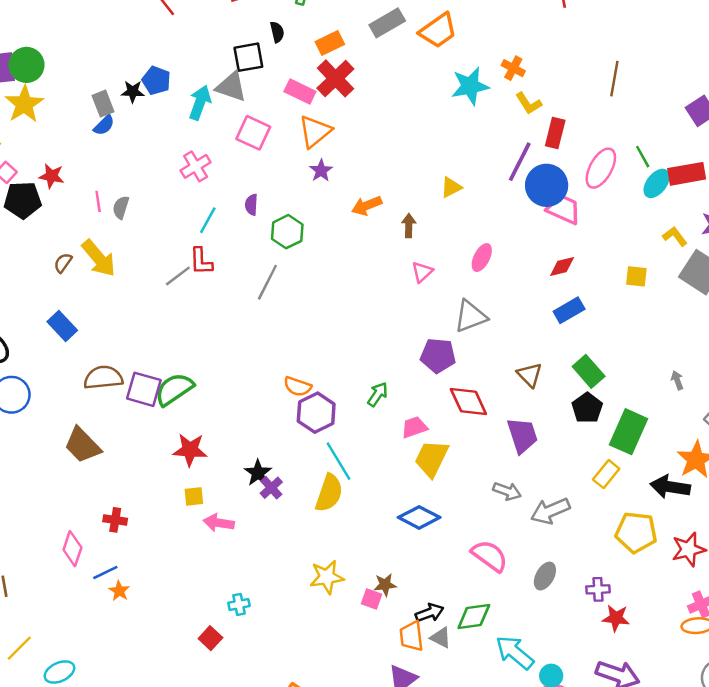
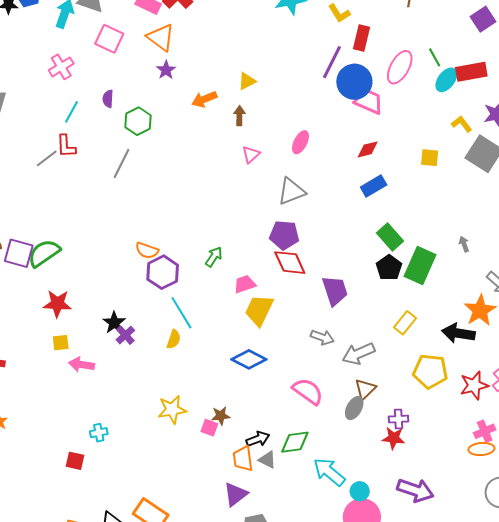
orange triangle: (315, 131) -> (161, 37), turned -44
yellow triangle: (451, 187) -> (247, 81), moved
purple pentagon: (438, 355) -> (284, 235), moved
brown triangle: (530, 375) -> (365, 389), moved, turned 30
green rectangle: (629, 432) -> (420, 266), moved
yellow semicircle: (329, 493) -> (174, 339), size x0.6
red star: (616, 618) -> (394, 438), moved
red square: (210, 638) -> (75, 461), turned -30

